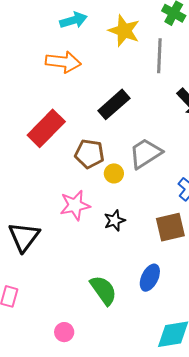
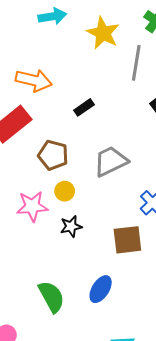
orange arrow: (63, 62) -> (34, 80), moved
black rectangle: (114, 104) -> (84, 107), size x0.6
yellow circle: (114, 173) -> (65, 191), moved

